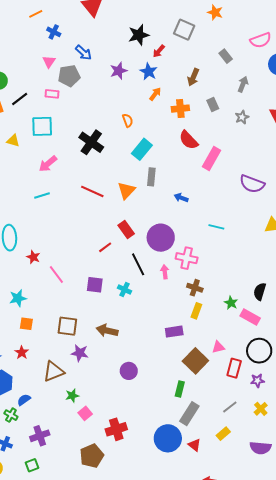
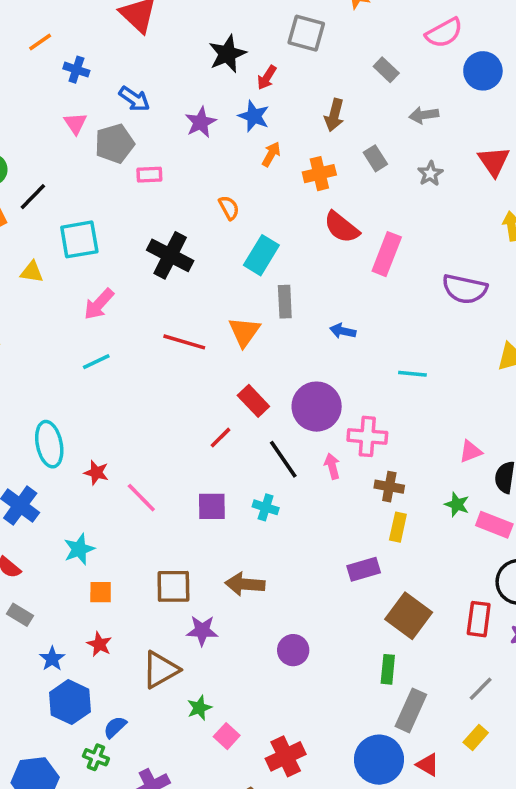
gray arrow: (243, 84) -> (424, 115), turned -112
pink rectangle: (52, 94) -> (149, 175), moved
pink triangle: (218, 347) -> (471, 451), moved

